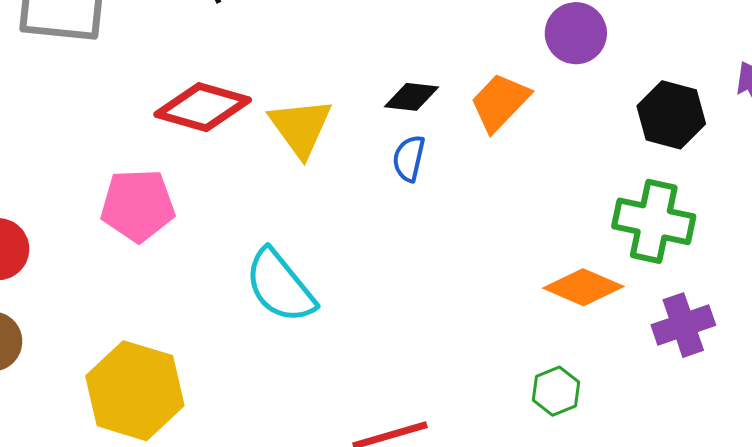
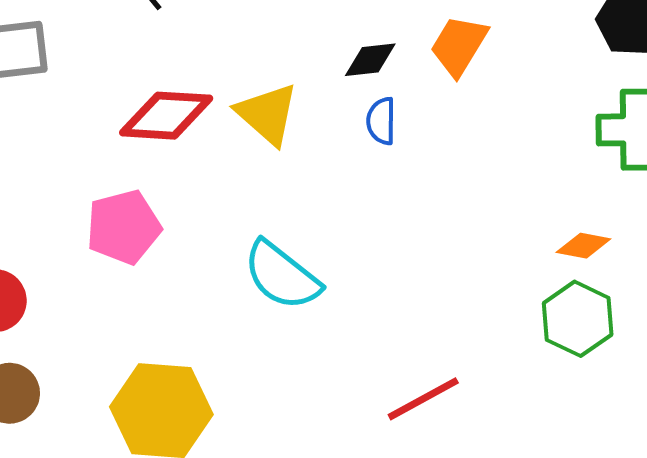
orange diamond: (583, 287) -> (583, 246), moved, size x0.7
green hexagon: (556, 391) -> (578, 319), size x1.5

